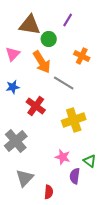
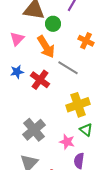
red cross: (36, 106) -> (40, 80), moved
gray cross: (16, 141) -> (34, 130), moved
green triangle: (90, 161) -> (86, 130), moved

